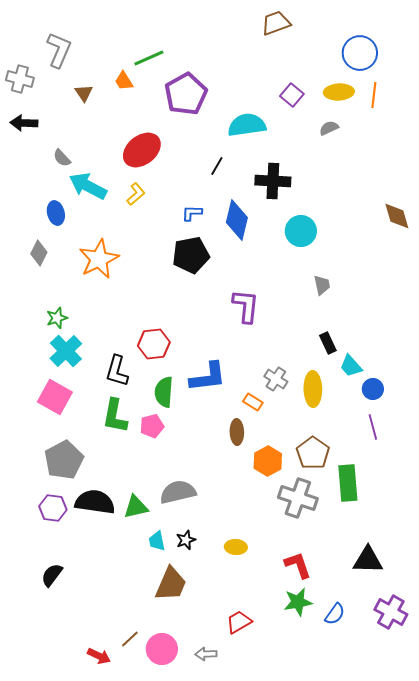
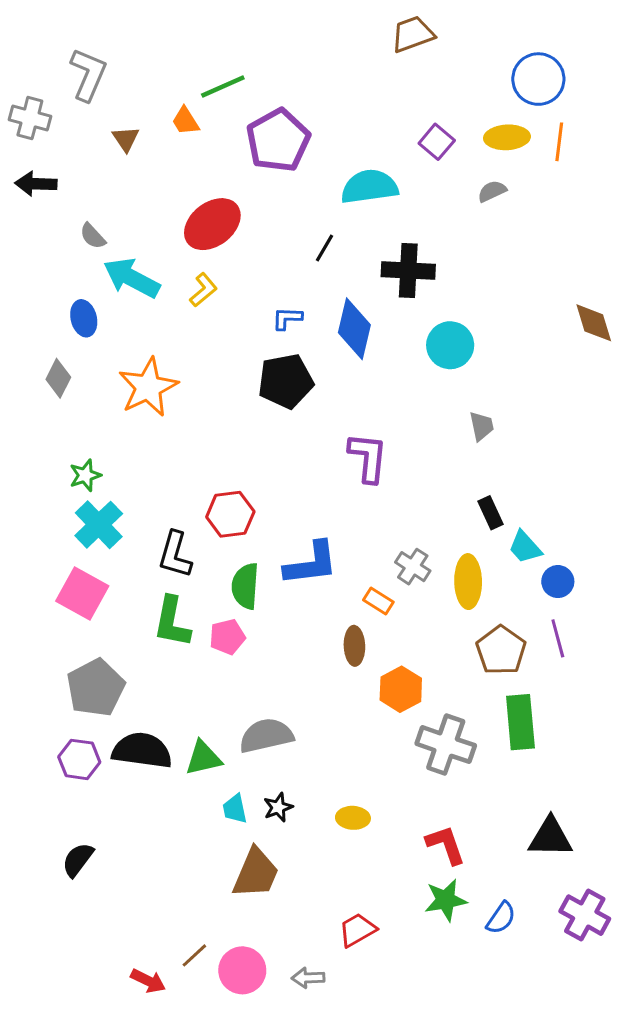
brown pentagon: (313, 453) -> (501, 650), moved

